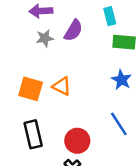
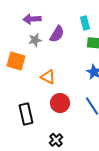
orange square: (31, 89) -> (16, 61), moved
red circle: (77, 141) -> (60, 103), moved

